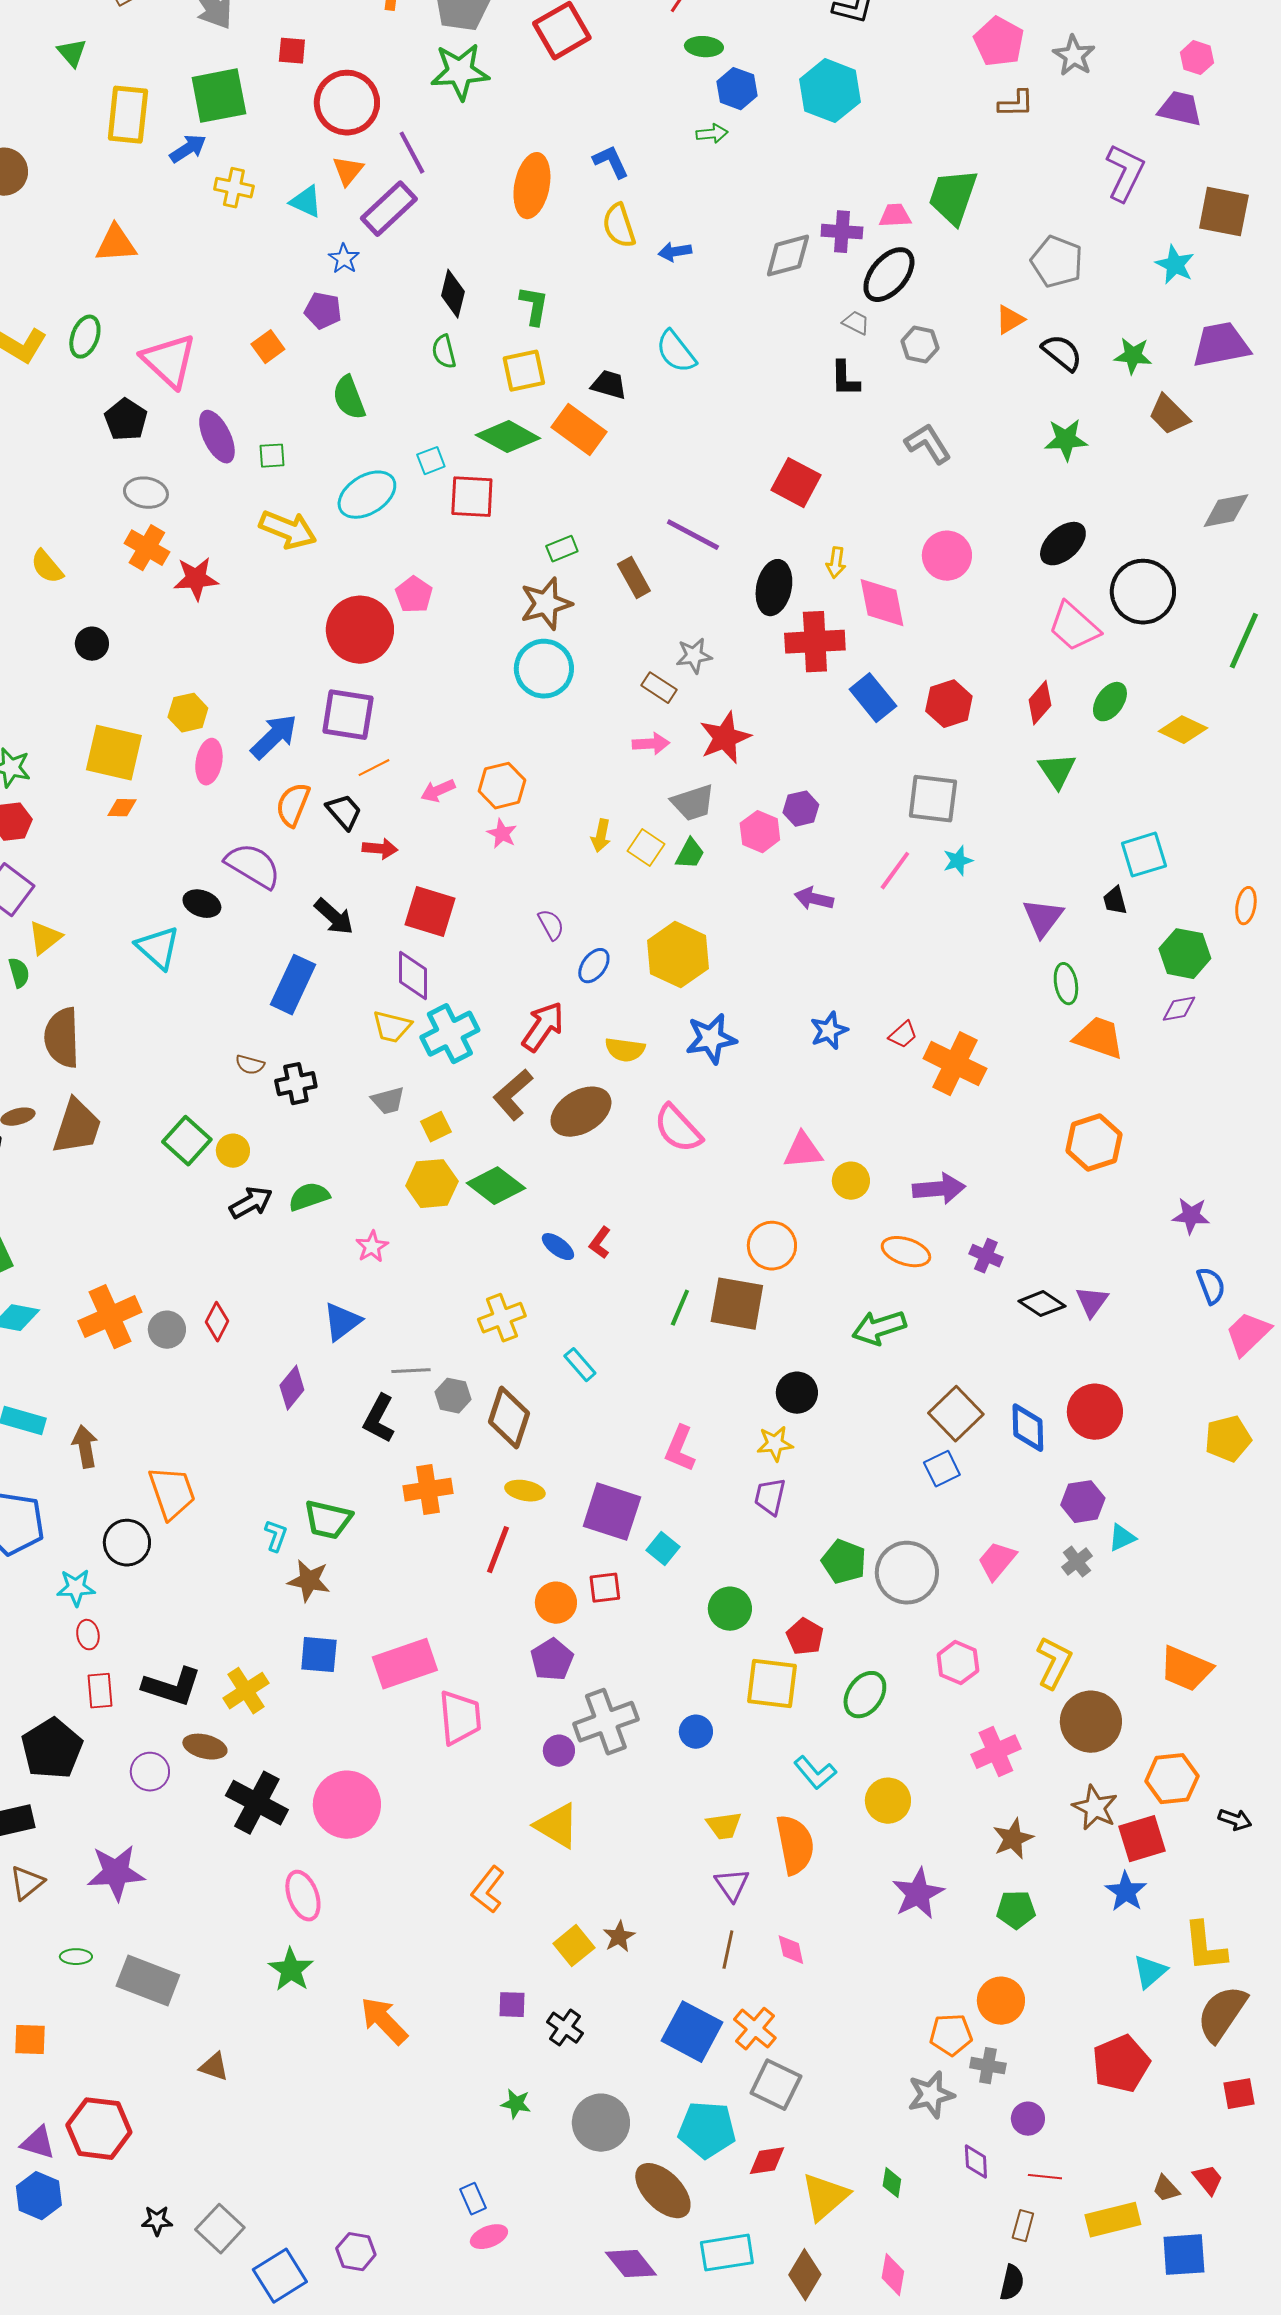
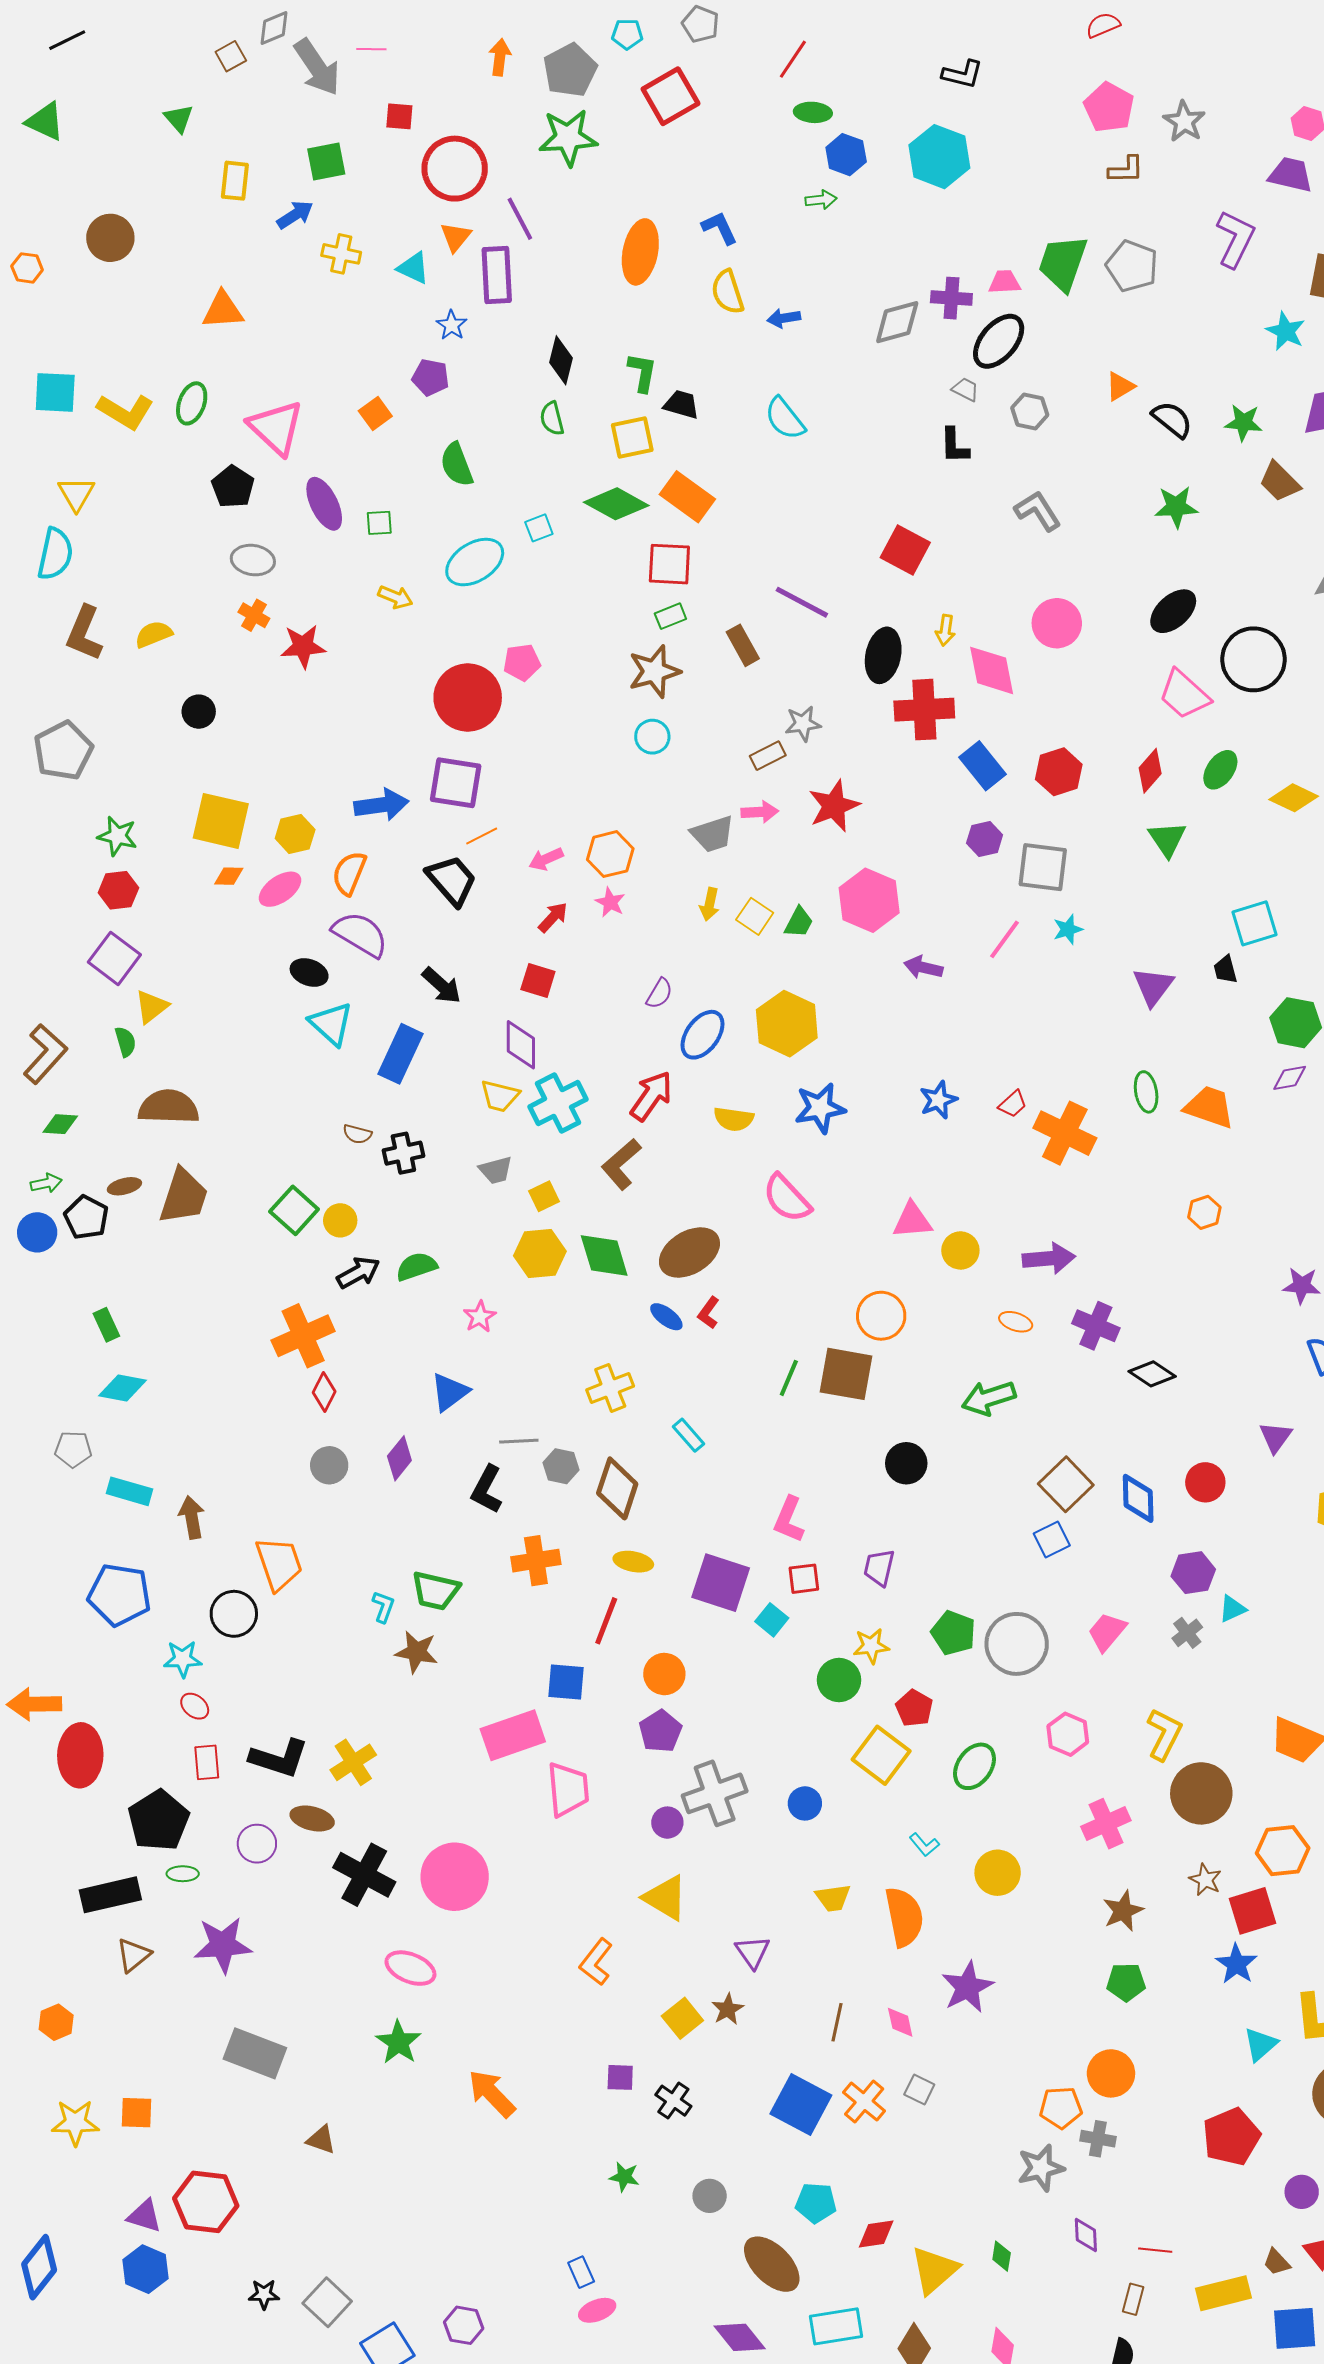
green square: (219, 96) -> (326, 162), size x0.7
yellow rectangle: (128, 115) -> (235, 181), size x0.7
purple rectangle: (389, 209) -> (497, 275), turned -50
gray pentagon: (1057, 262) -> (1132, 266), moved
black trapezoid: (609, 385) -> (681, 404), moved
red square: (472, 497) -> (669, 564), moved
yellow arrow: (288, 530) -> (395, 597), size x0.6
orange cross: (147, 548) -> (254, 615), size x0.7
yellow semicircle: (47, 567) -> (154, 634), turned 108
pink pentagon: (414, 595) -> (522, 662), turned 30
cyan circle: (544, 669) -> (652, 737), size x0.6
brown rectangle: (659, 688) -> (768, 756), turned -60
yellow hexagon: (188, 713) -> (295, 834), moved
blue arrow: (274, 737) -> (381, 805), turned 36
pink ellipse: (209, 762) -> (280, 889), moved, turned 45
gray trapezoid: (693, 803) -> (713, 834), moved
orange semicircle: (293, 805) -> (349, 873), moved
purple hexagon: (801, 809) -> (985, 839), moved
black trapezoid: (344, 812) -> (452, 880), size x1.4
pink hexagon: (760, 832) -> (869, 900), size x1.5
red arrow: (380, 849) -> (553, 917), moved, turned -52
red square: (430, 912) -> (538, 981), size x0.7
purple semicircle: (551, 925) -> (659, 994), turned 60
cyan triangle: (158, 948) -> (331, 1024), moved
blue ellipse: (594, 966) -> (703, 1035), size x1.4
green ellipse: (1066, 984) -> (1146, 1092), moved
brown semicircle: (62, 1038) -> (169, 1107), turned 94
brown ellipse: (581, 1112) -> (689, 1252), moved
orange hexagon: (1094, 1143) -> (1204, 1212), size x0.6
green diamond: (496, 1186) -> (604, 1256), turned 36
orange ellipse: (906, 1252) -> (1016, 1322), size x0.7
purple cross: (986, 1256) -> (1096, 1326), size x1.4
purple triangle: (1092, 1302) -> (1276, 1437), moved
orange cross: (110, 1317) -> (303, 1336), moved
gray circle: (167, 1330) -> (329, 1465), moved
red circle: (1095, 1412) -> (1205, 1482), size x0.7
yellow star: (775, 1444) -> (871, 1646), moved
red square: (605, 1588) -> (804, 1579), moved
red ellipse: (88, 1635) -> (195, 1706), turned -40
blue square: (319, 1655) -> (566, 1682), moved
yellow square: (772, 1684) -> (881, 1755), turned 30
cyan L-shape: (815, 1773) -> (924, 1845), size x0.7
brown star: (1095, 1808) -> (1205, 1880), size x0.7
purple triangle: (732, 1885) -> (753, 1952), moved
purple star: (918, 1894) -> (967, 1987), moved
pink ellipse: (303, 1896) -> (410, 1968), turned -48
green ellipse: (76, 1957) -> (183, 1874), moved
gray square: (776, 2085) -> (919, 2089), moved, size x0.6
purple circle: (1028, 2119) -> (1302, 2192), moved
gray circle: (601, 2123) -> (710, 2196), size x0.6
cyan pentagon: (707, 2130) -> (816, 2203), size x0.7

